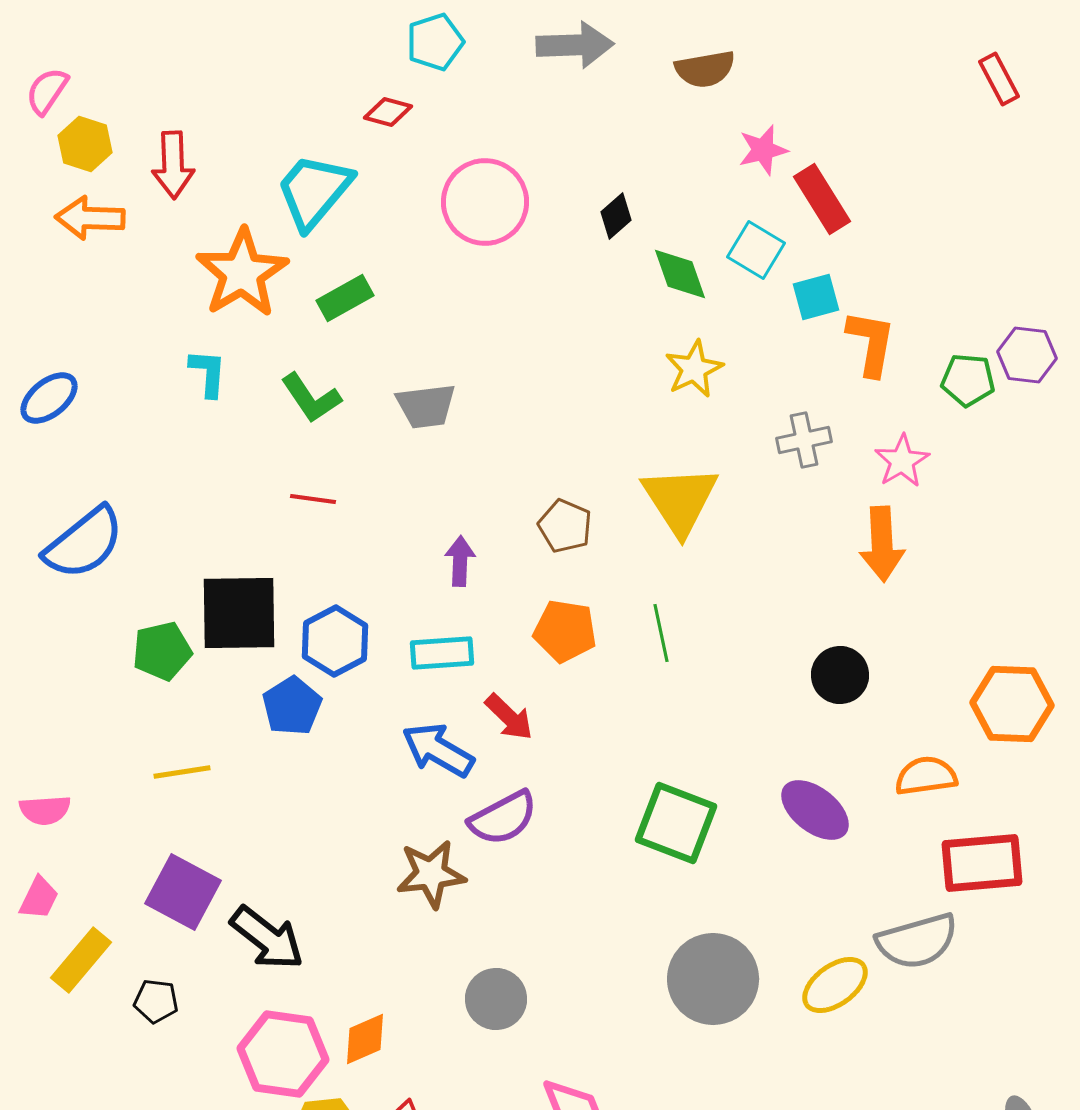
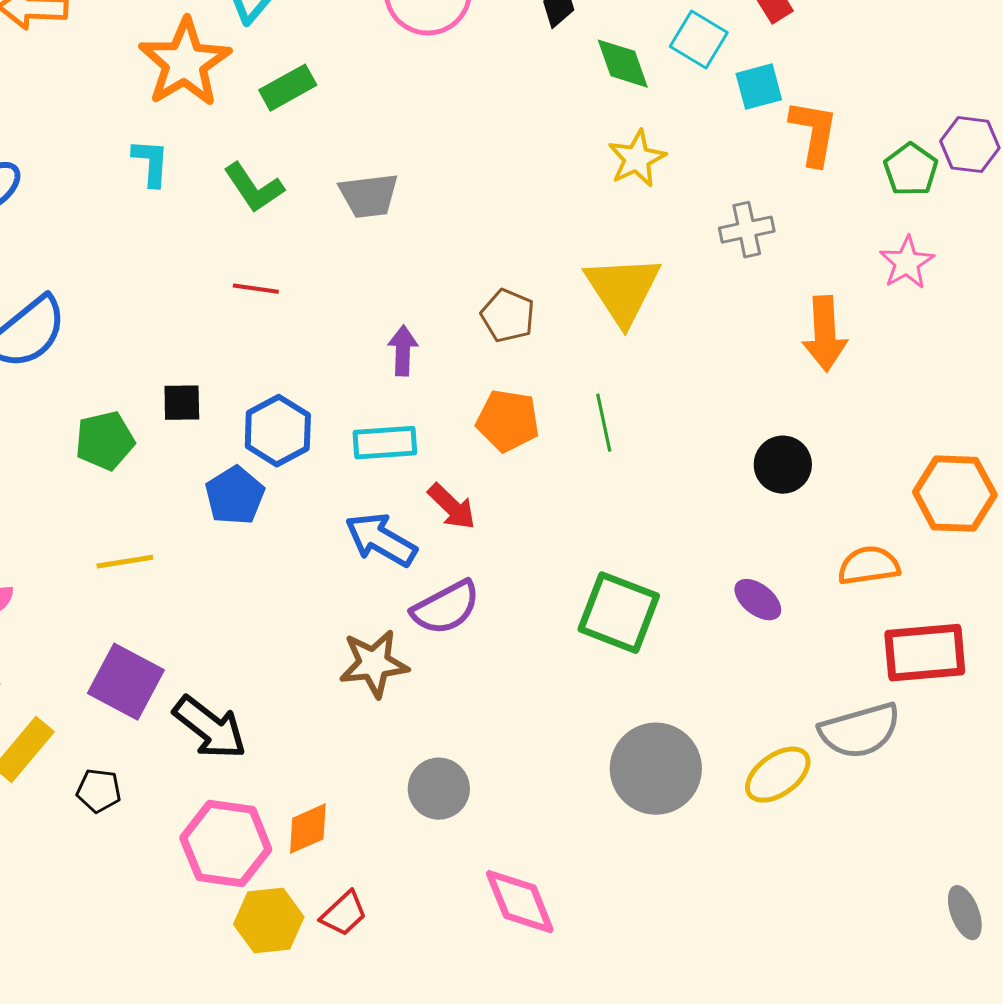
green pentagon: (968, 380) -> (911, 170), turned 30
pink star: (902, 461) -> (907, 263), moved
black square: (239, 613) -> (182, 403), size x0.5
purple ellipse: (815, 810) -> (758, 600), size x0.7

